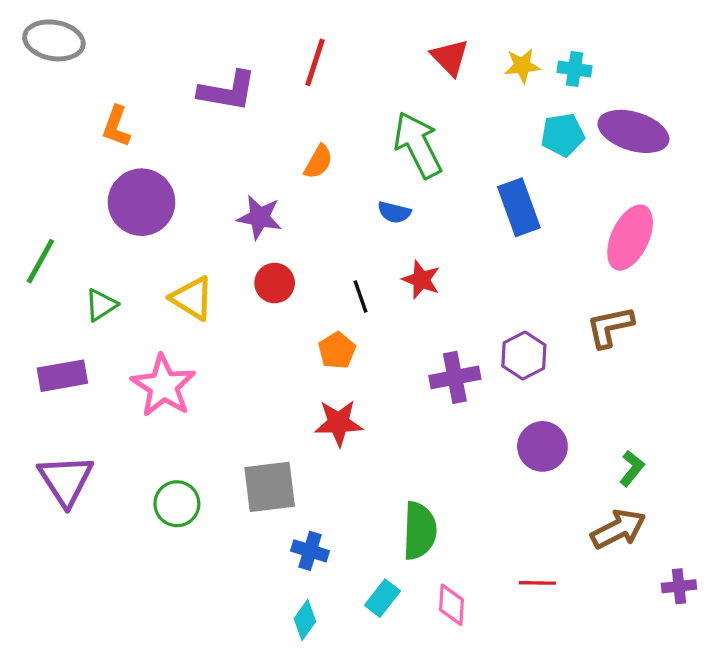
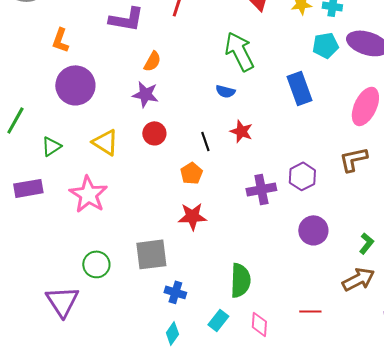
orange semicircle: (318, 162) -> (152, 61), moved
purple triangle: (66, 480) -> (62, 301), moved

